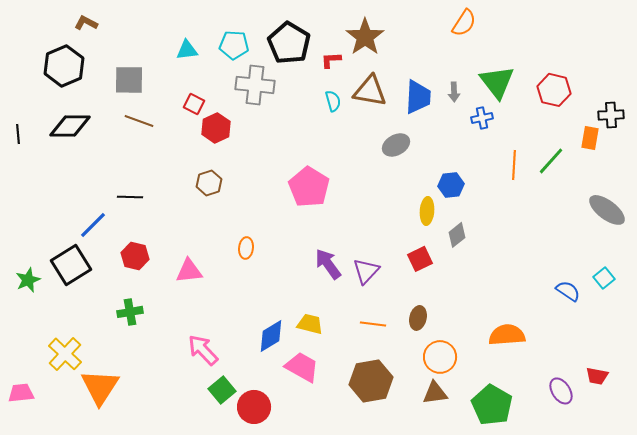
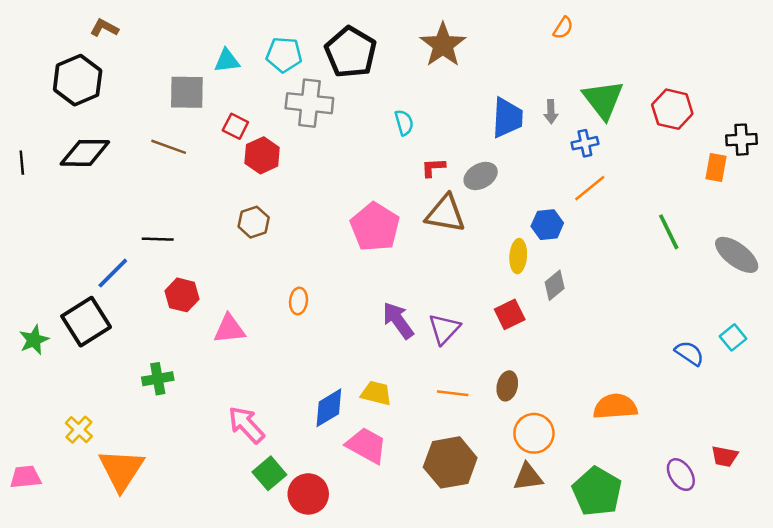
orange semicircle: (464, 23) -> (563, 28), size x0.7
red L-shape: (331, 60) -> (433, 167), moved
gray square: (129, 80) -> (187, 92), moved
brown triangle: (370, 91) -> (445, 214), moved
green line: (551, 161) -> (669, 232), moved, turned -68
orange line: (514, 165) -> (590, 188), moved, turned 48
red hexagon: (135, 256) -> (182, 295), moved
yellow cross: (65, 354) -> (79, 430), size x0.7

